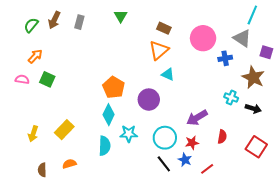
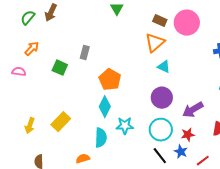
gray rectangle: (79, 22) -> (85, 53), moved
pink circle: (203, 38) -> (187, 23), moved
green square: (47, 79) -> (60, 68), moved
purple circle: (149, 100) -> (162, 98), moved
orange semicircle: (69, 164) -> (83, 159), moved

